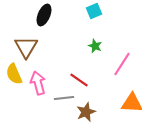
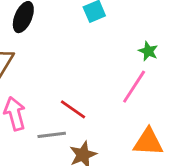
green star: (95, 46) -> (148, 51), moved

